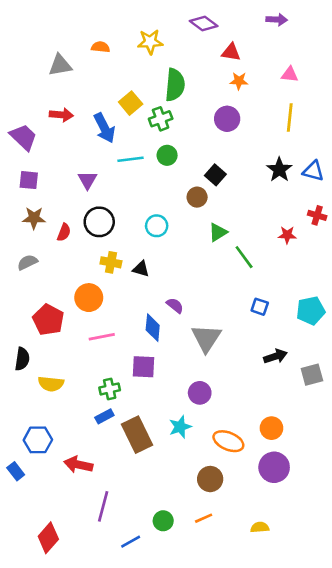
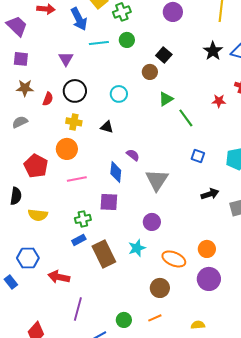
yellow cross: (111, 262) -> (74, 122), moved

